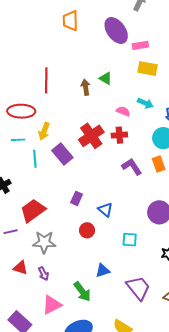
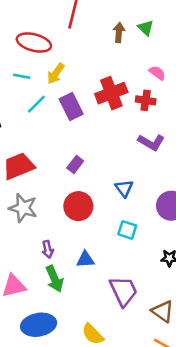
cyan line: (35, 159) -> (36, 104), turned 36
purple L-shape: (132, 167) -> (151, 142), turned 140
blue triangle: (105, 210) -> (124, 188), moved
red circle: (87, 230) -> (78, 206), size x1.5
purple arrow: (43, 274) -> (48, 249), moved

